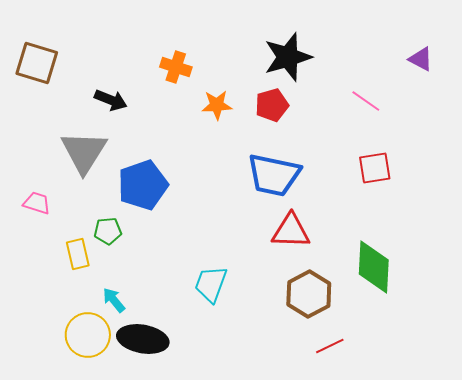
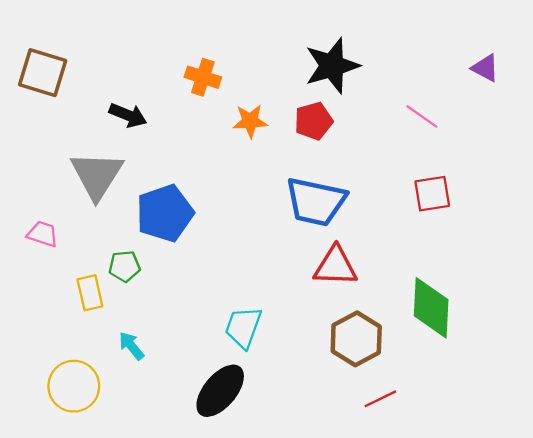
yellow circle: (88, 335) -> (74, 386), moved
black ellipse: (143, 339) -> (220, 391), moved, turned -60

